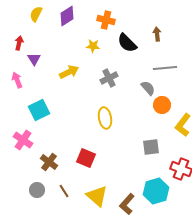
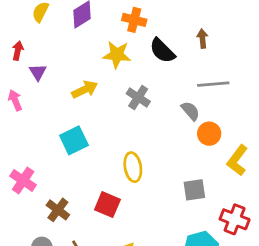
yellow star: (93, 46) -> (117, 55), size x1.5
gray cross: (109, 78) -> (138, 98), turned -30
cyan square: (39, 110) -> (74, 140), moved
yellow ellipse: (105, 118) -> (133, 167), moved

